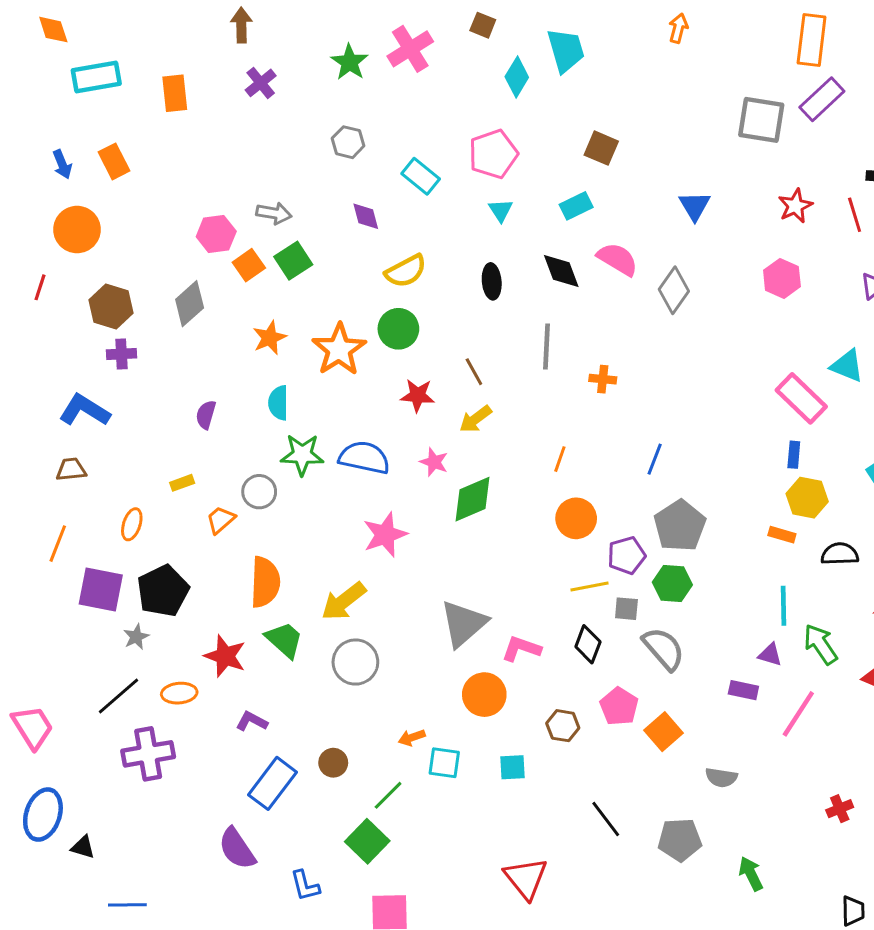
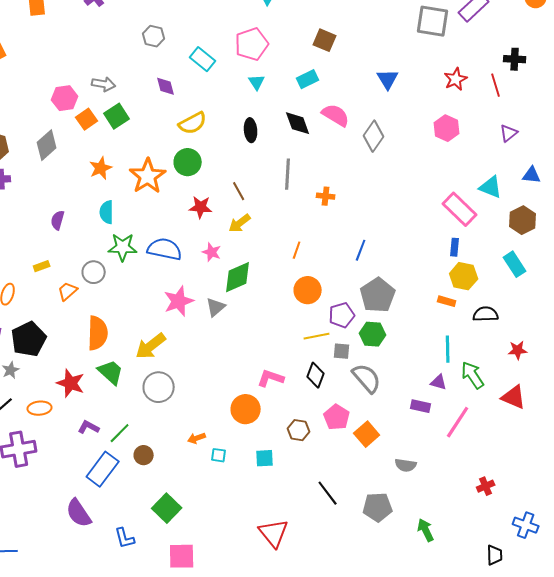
gray triangle: (464, 623) -> (216, 307), moved, size x0.6
cyan square: (444, 763) -> (219, 455), size x0.7
green line: (388, 795) -> (120, 433), moved

